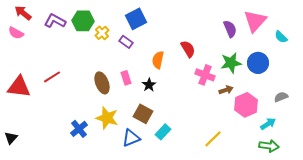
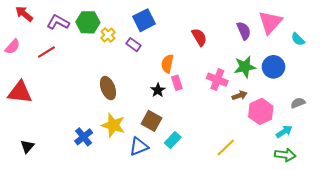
pink semicircle: (16, 33) -> (12, 47), moved, turned -77
red semicircle: (188, 49) -> (199, 37), moved
red line: (52, 77) -> (46, 52), moved
pink rectangle: (126, 78) -> (177, 83), moved
black triangle: (11, 138) -> (27, 146), moved

